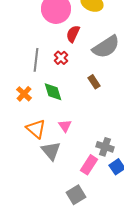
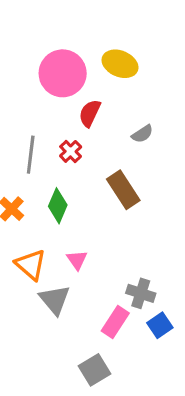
gray semicircle: (106, 47) -> (142, 134), size x0.5
brown rectangle: (94, 82) -> (123, 190), size x1.6
green diamond: (53, 92) -> (58, 206), turned 40

